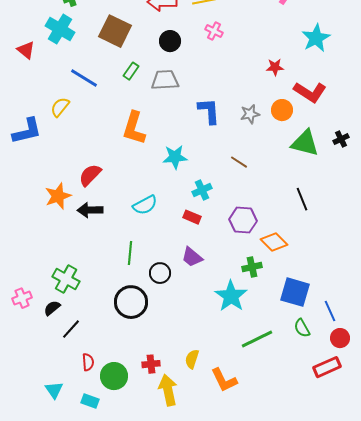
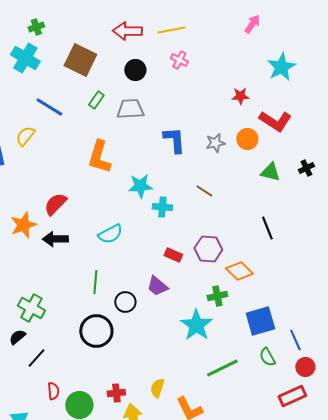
green triangle: (305, 143) -> (270, 172), size x0.7
cyan cross: (202, 190) -> (162, 207), moved, turned 30
red rectangle: (192, 217) -> (173, 255), moved
blue square: (295, 292) -> (260, 321), turned -32

